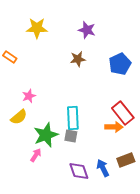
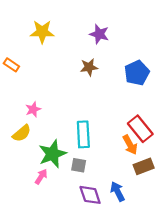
orange arrow: (114, 127) -> (130, 145), turned 60
gray square: (71, 136) -> (79, 165), moved
brown rectangle: (126, 160) -> (144, 166), moved

